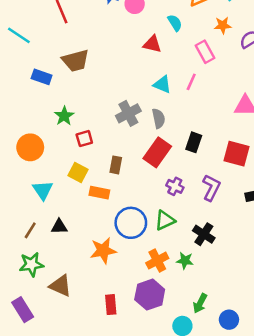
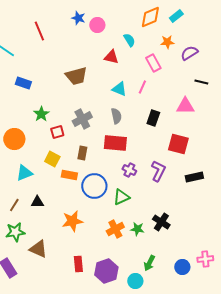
brown trapezoid: (75, 61) -> (76, 76), moved
gray cross: (128, 113) -> (82, 119), moved
black rectangle: (194, 142) -> (153, 118), moved
red rectangle: (157, 152) -> (115, 143), turned 60
cyan triangle: (43, 190) -> (24, 173), turned 42
blue circle: (131, 223) -> (94, 186), moved
black cross: (204, 234) -> (161, 222), moved
purple hexagon: (150, 295) -> (106, 271), moved
blue circle: (229, 320) -> (182, 267), moved

